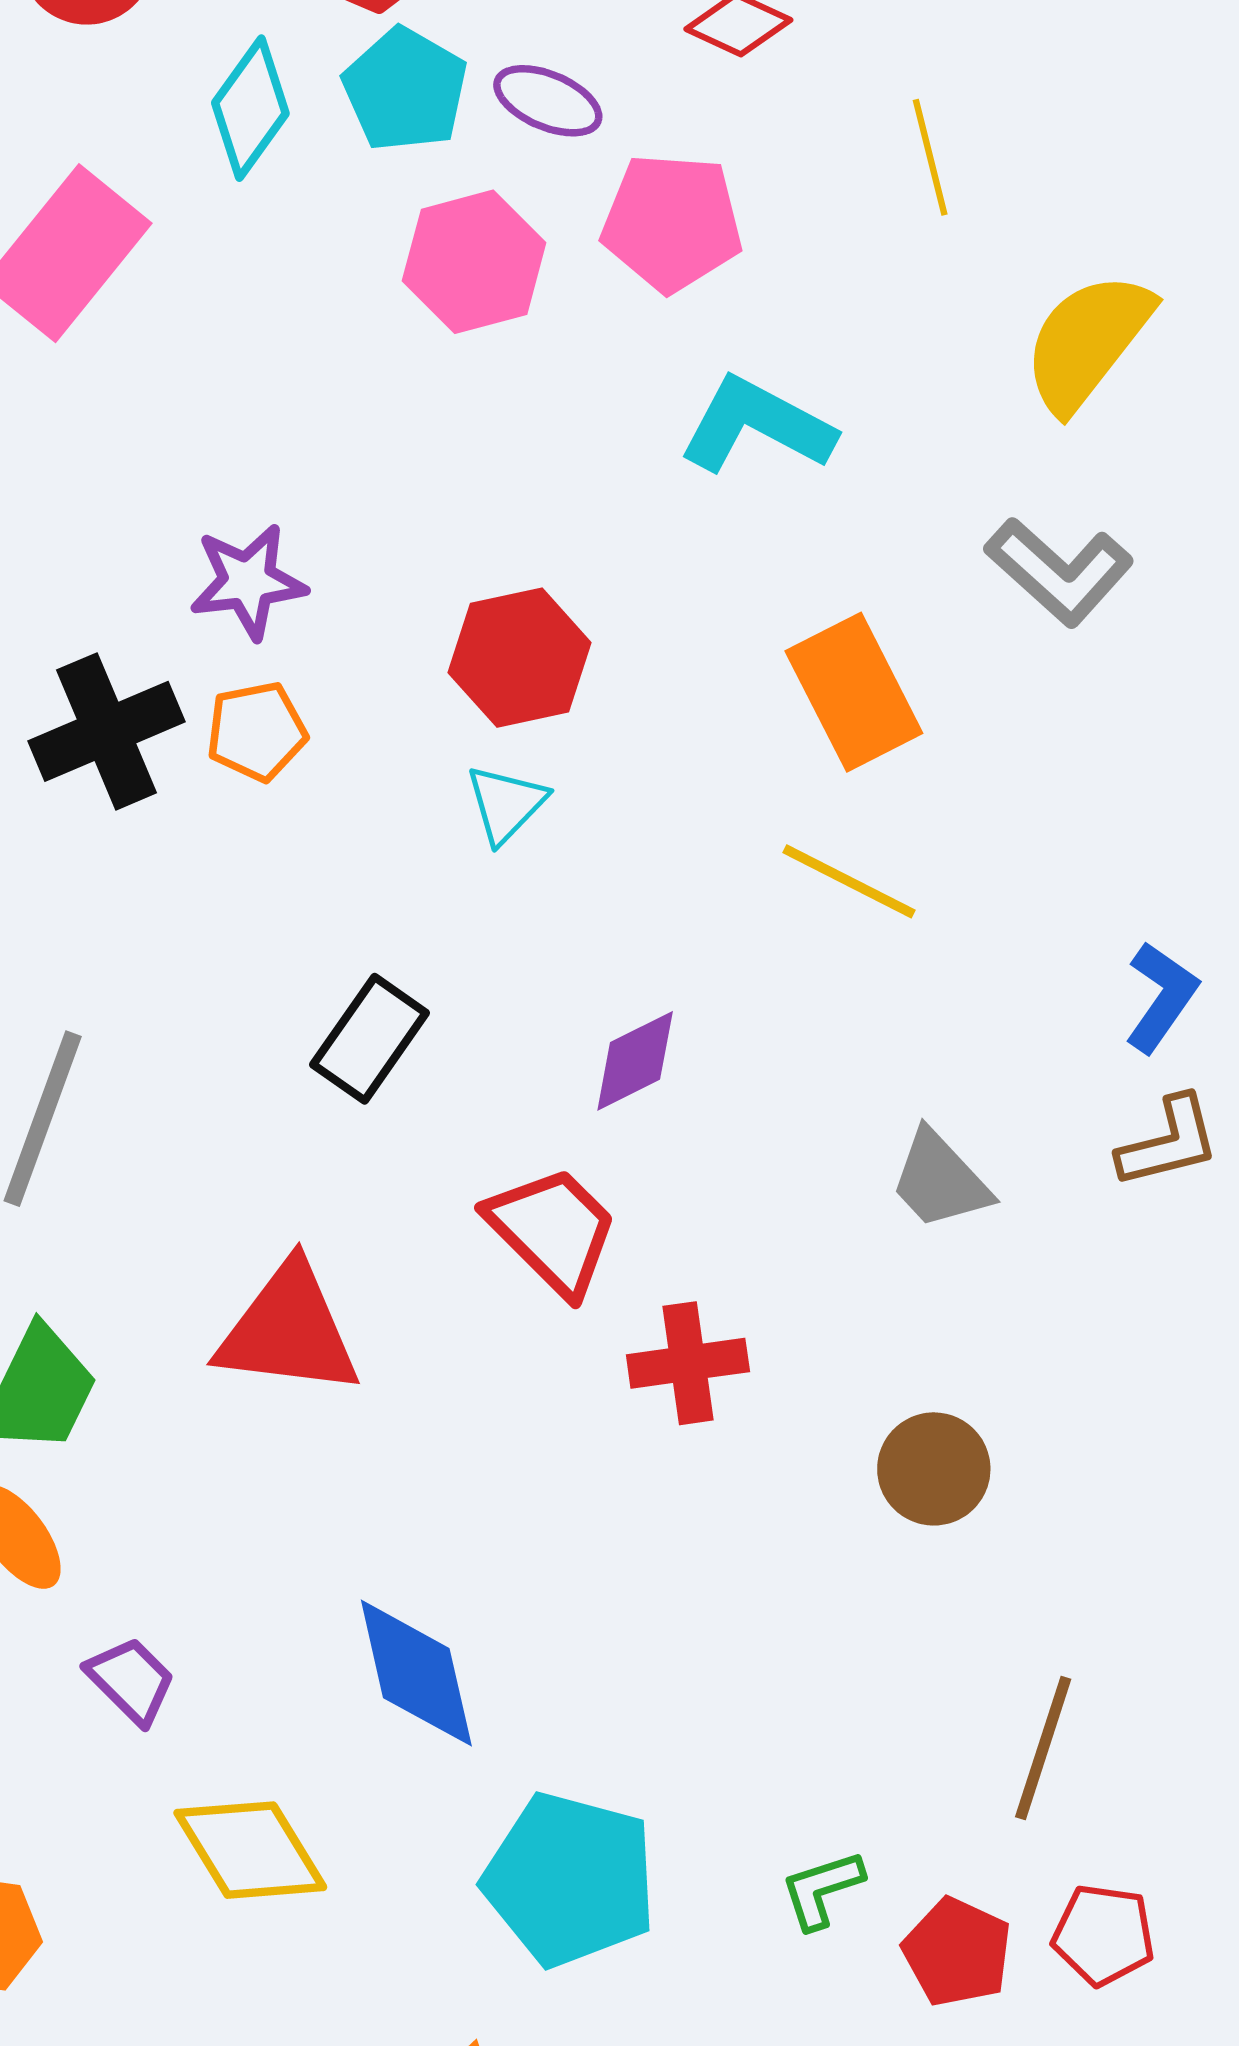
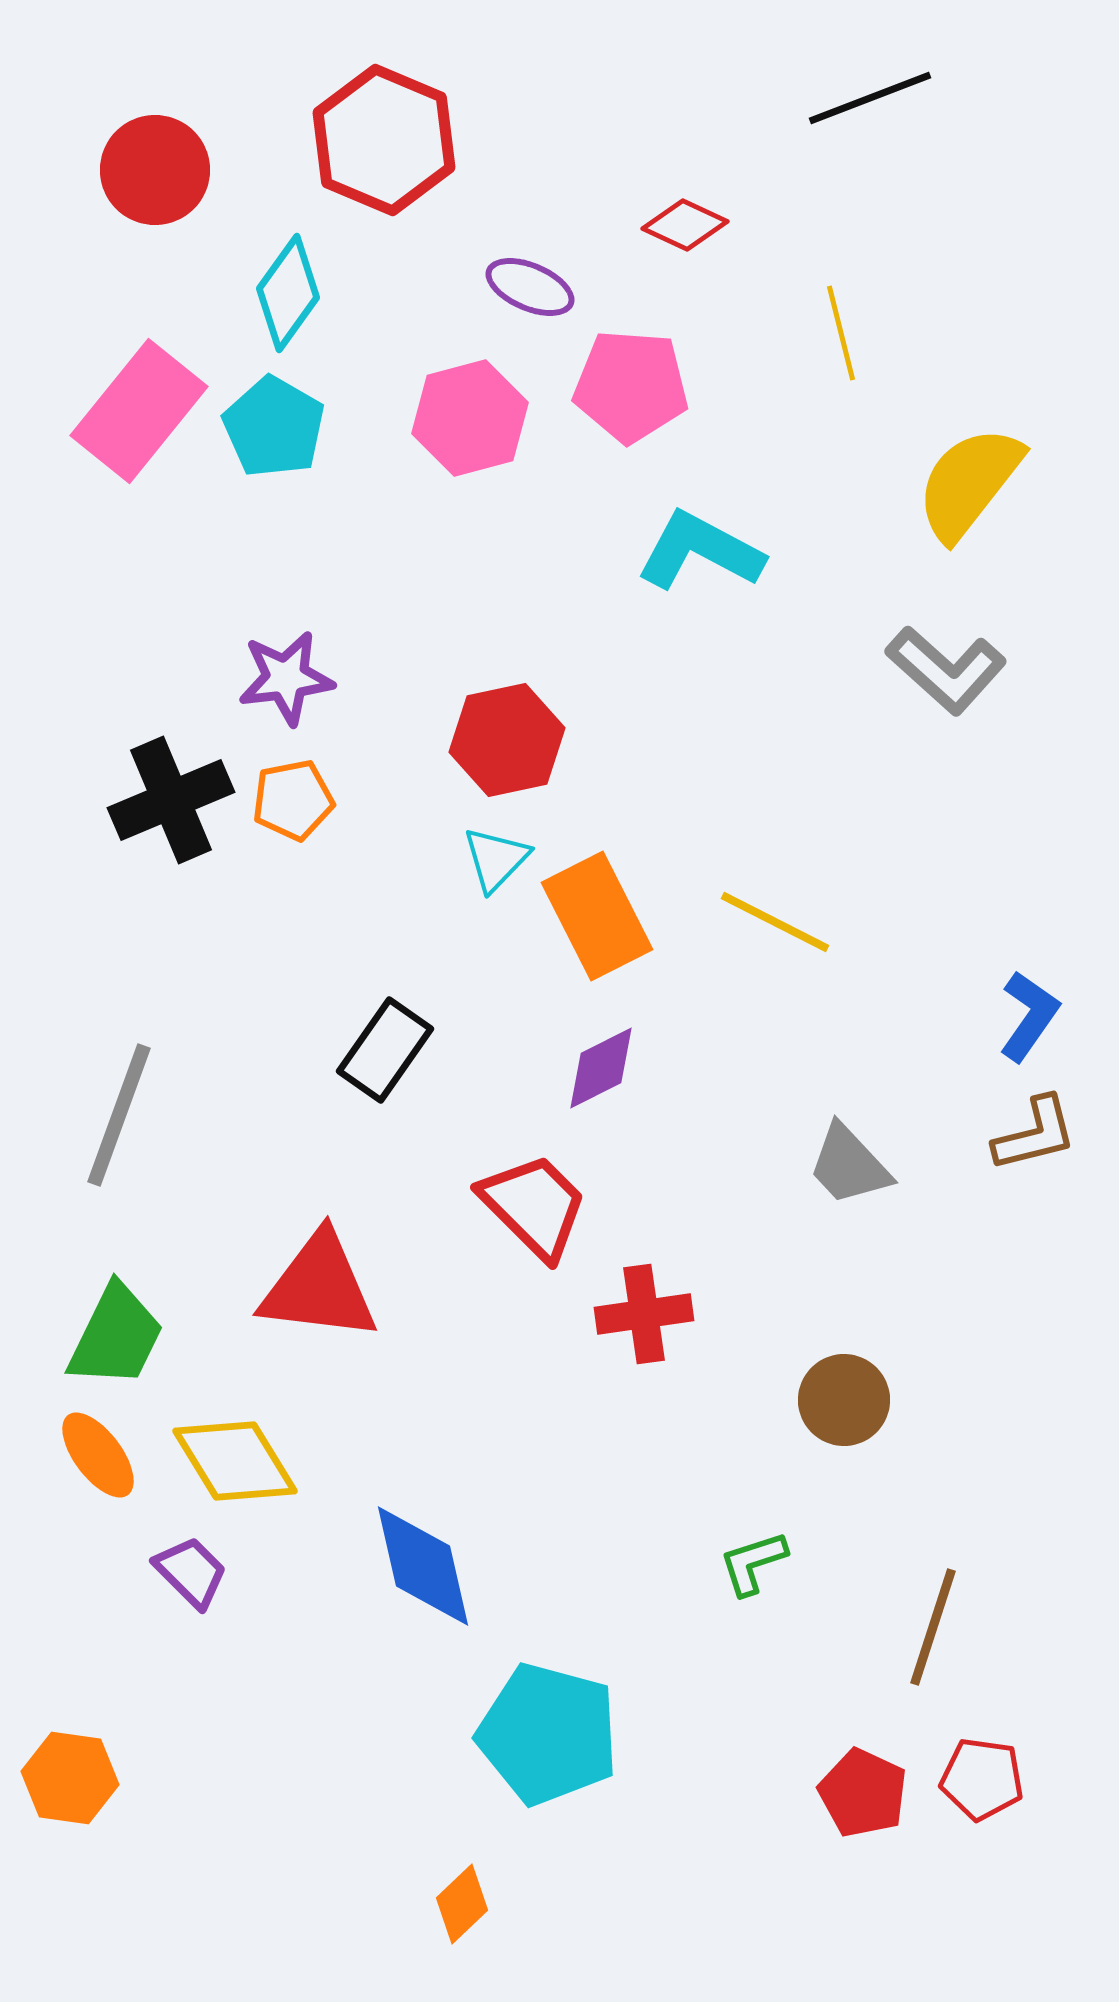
cyan pentagon: (405, 90) -> (274, 427), moved
orange rectangle: (854, 692) -> (597, 916), moved
yellow diamond: (250, 1850) -> (235, 1461), moved
green L-shape: (822, 1889) -> (753, 1563), moved

